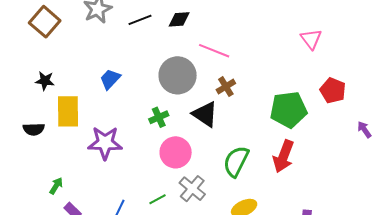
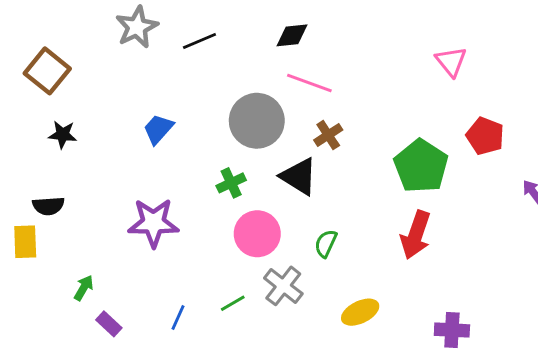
black diamond: (179, 19) -> (292, 35), moved
brown square: (45, 22) -> (47, 71), moved
green pentagon: (289, 110) -> (421, 166), turned -30
yellow rectangle: (68, 111) -> (25, 242), moved, size x0.7
green semicircle: (236, 161) -> (326, 243), moved, size x0.6

